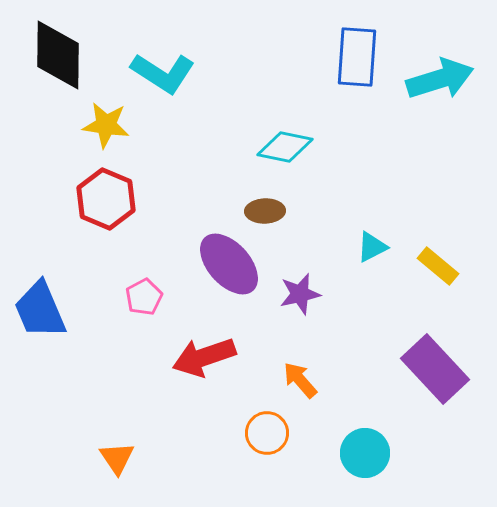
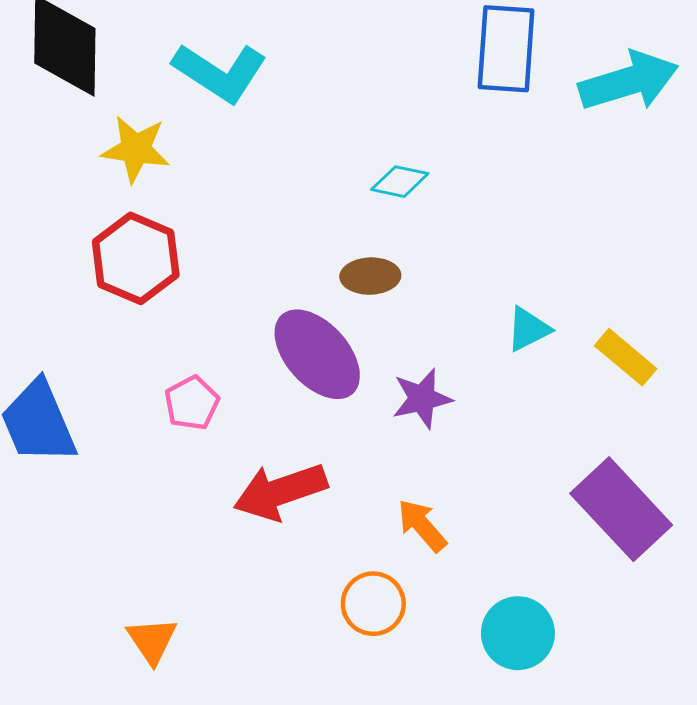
cyan diamond: (285, 147) -> (400, 182), size x0.7

